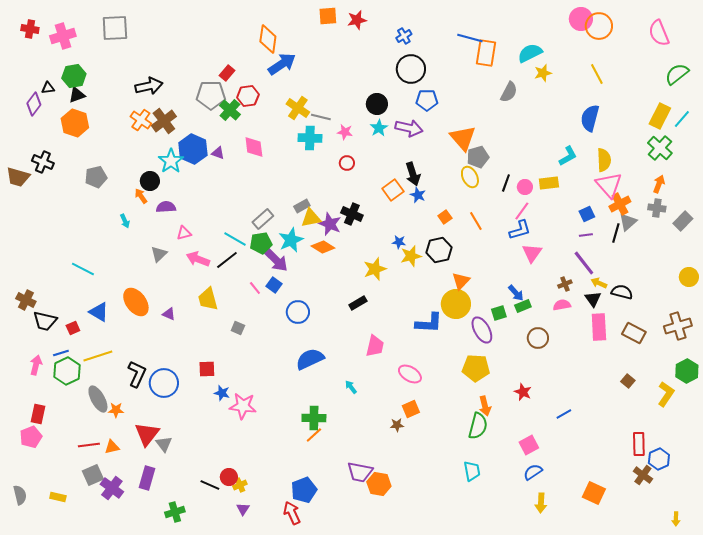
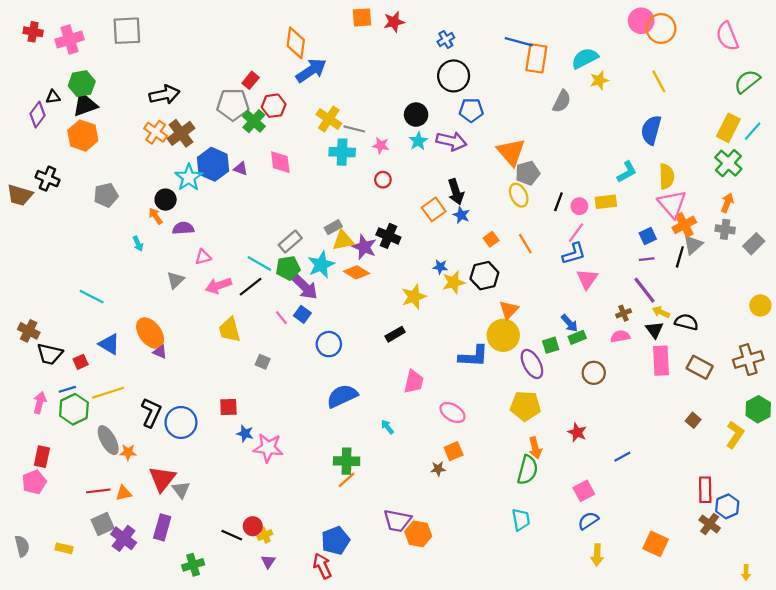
black triangle: (77, 95) -> (85, 105), size x1.4
pink arrow: (198, 259) -> (219, 286), turned -40
purple triangle: (169, 314) -> (160, 352), moved

